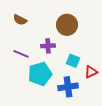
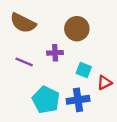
brown semicircle: (20, 20) -> (23, 23), size x1.6
cyan pentagon: (40, 74) -> (46, 100), moved, turned -30

